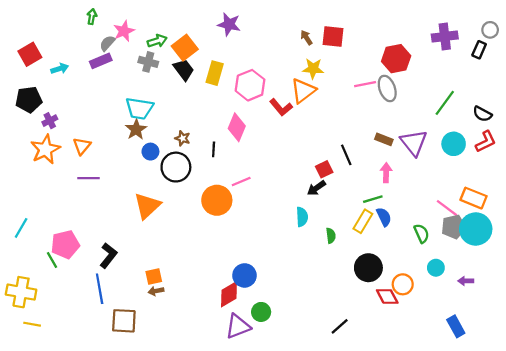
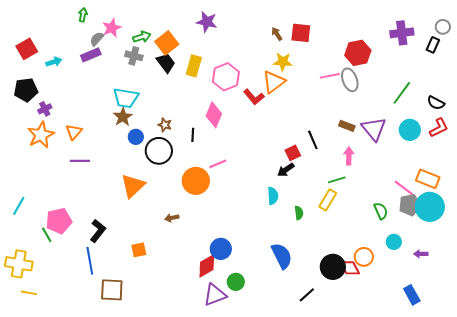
blue semicircle: (384, 217) -> (282, 256), moved, size x1.5
black circle: (368, 268) -> (333, 267), moved
brown arrow: (156, 291) -> (172, 218), moved

